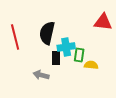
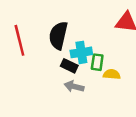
black rectangle: (56, 58) -> (69, 66), turned -64
gray arrow: (41, 75) -> (74, 86), moved

